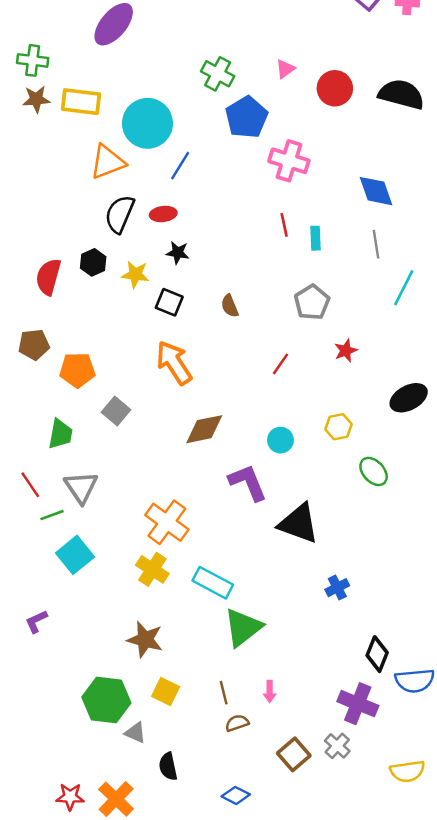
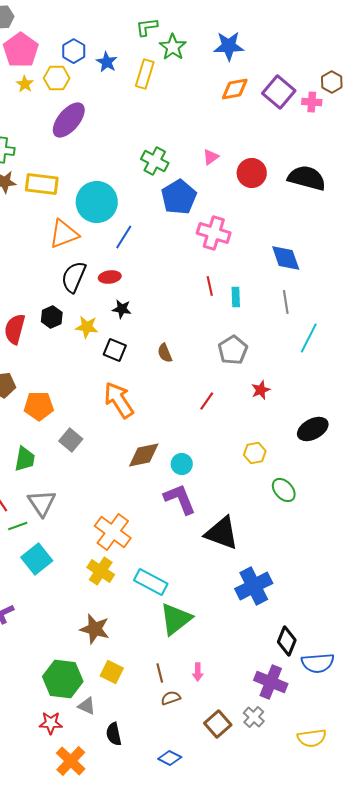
cyan circle: (280, 440) -> (182, 464), moved
blue cross: (337, 588) -> (254, 586), size x1.8
red star: (70, 797) -> (51, 723), moved

